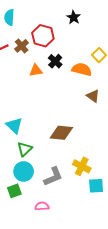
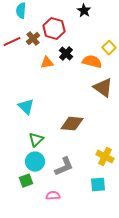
brown triangle: (93, 96) -> (103, 88), size x1.5
cyan triangle: (14, 126) -> (26, 107), moved
yellow cross: (82, 166) -> (105, 157), moved
cyan square: (96, 186) -> (98, 185), moved

